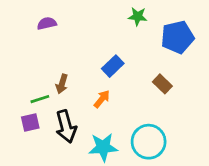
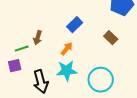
black arrow: (66, 127) -> (41, 82), moved
cyan star: (103, 147) -> (67, 71), moved

